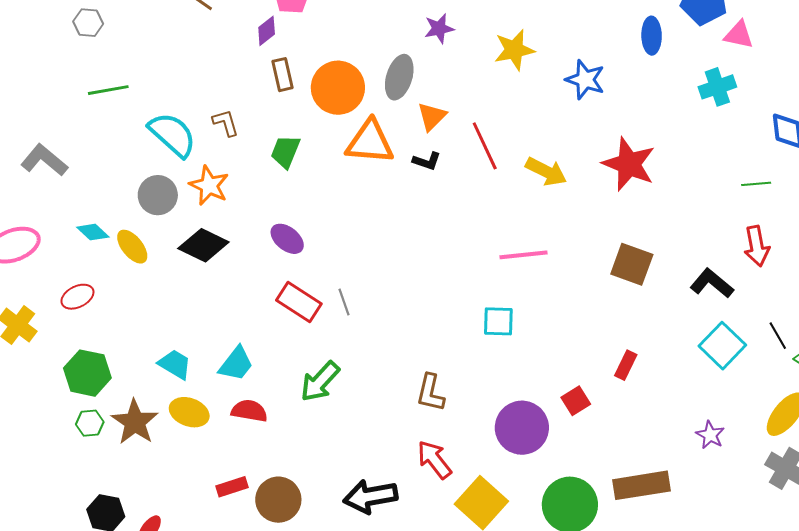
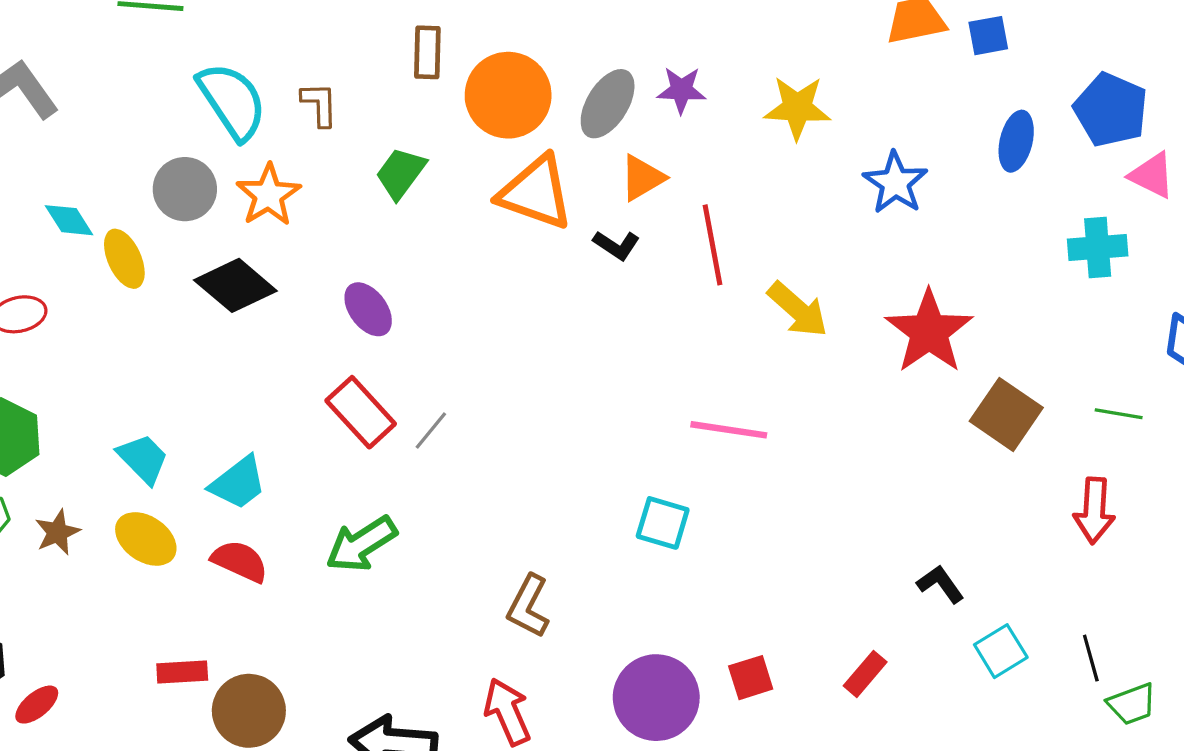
purple star: (439, 28) -> (681, 90), moved
brown square: (632, 264) -> (1006, 414), moved
black L-shape: (712, 283) -> (940, 584), moved, size x0.7
gray line: (344, 302) -> (431, 430), turned 44
cyan square: (722, 346) -> (1001, 651), size x0.7
red rectangle: (626, 365) -> (865, 674), moved
brown star: (135, 422) -> (57, 532), size x0.6

